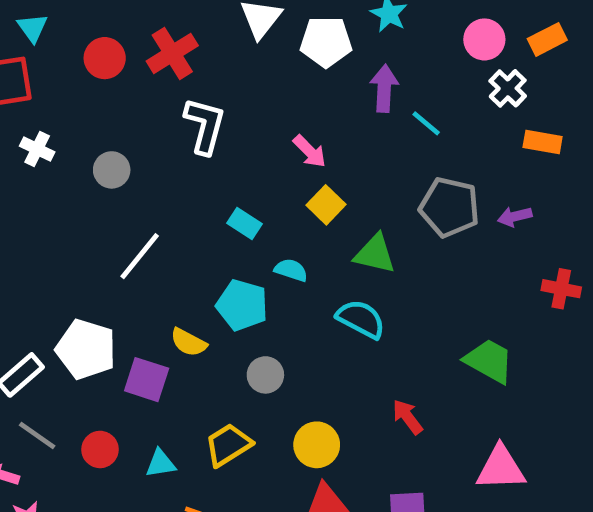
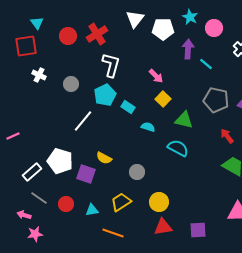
pink circle: (484, 39) -> (214, 28), moved
cyan pentagon: (242, 305) -> (105, 95), moved, turned 30
red arrow: (408, 417) -> (227, 136), moved

